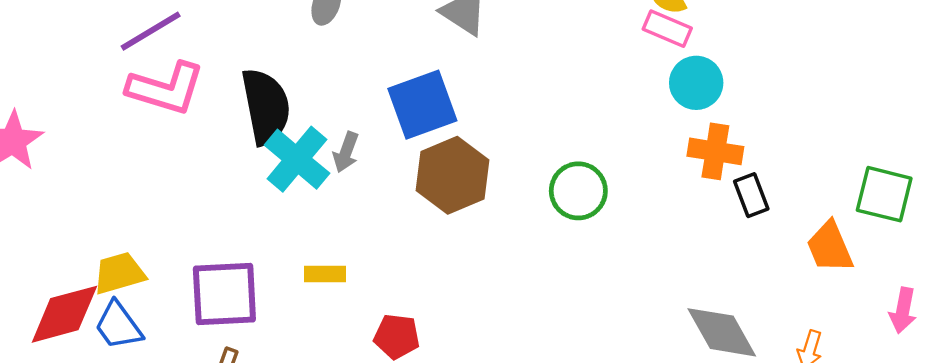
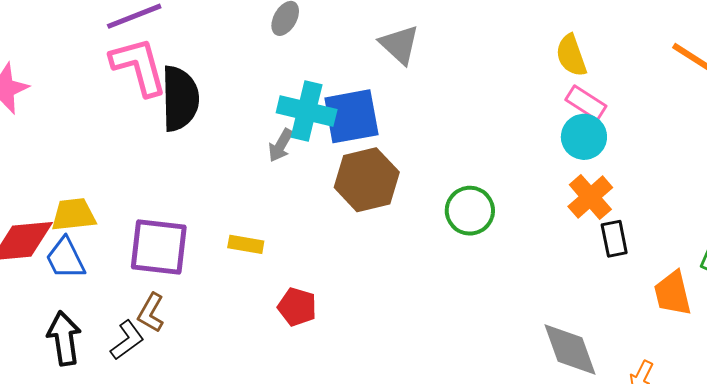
pink rectangle: (667, 29) -> (586, 103), moved
pink L-shape: (166, 88) -> (139, 66), turned -132
black semicircle: (266, 106) -> (180, 99), moved
orange cross: (715, 151) -> (590, 197), turned 30
cyan cross: (297, 159) -> (307, 111), moved, turned -36

